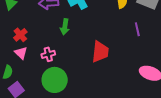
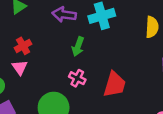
pink cross: (48, 54) -> (77, 78), moved, turned 32

